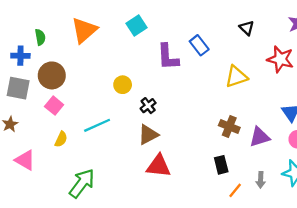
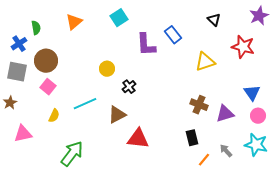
orange triangle: (84, 30) -> (74, 22), size x0.7
blue cross: (20, 56) -> (19, 44), turned -35
brown triangle: (148, 135) -> (117, 115), moved
pink triangle: (25, 160) -> (23, 134), turned -42
gray arrow: (261, 180) -> (226, 151), turned 136

